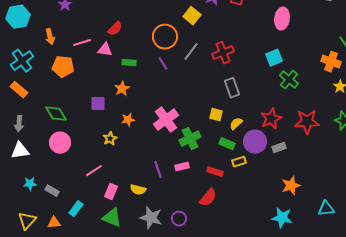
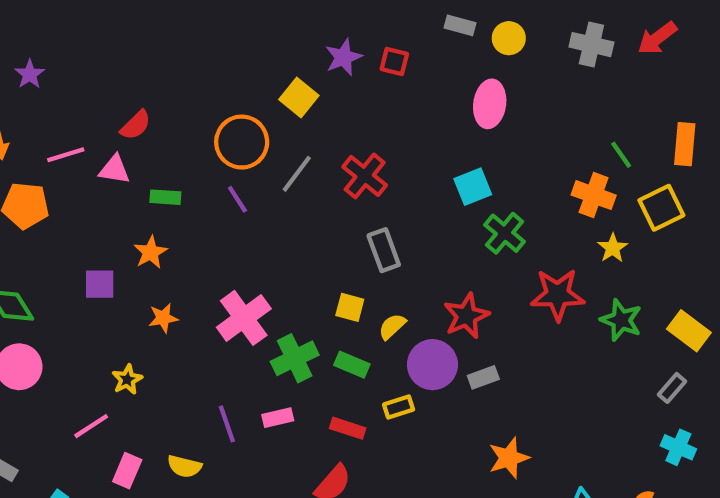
red cross: (223, 53) -> (365, 176), turned -30
red star: (307, 122) -> (558, 295), moved
yellow star: (110, 139) -> (127, 379), moved
green rectangle: (227, 144) -> (352, 365), moved

